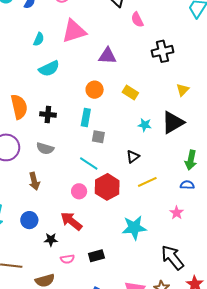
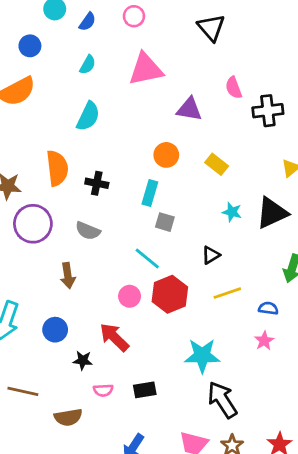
pink semicircle: (137, 20) -> (234, 88), moved
cyan semicircle: (39, 39) -> (88, 65), moved
cyan semicircle: (49, 69) -> (88, 116), moved, turned -45
blue semicircle: (187, 185) -> (268, 308), moved
black arrow: (172, 258) -> (222, 400), moved

